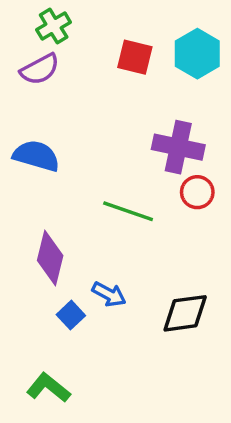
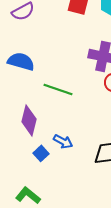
green line: (128, 211) -> (58, 89), moved

